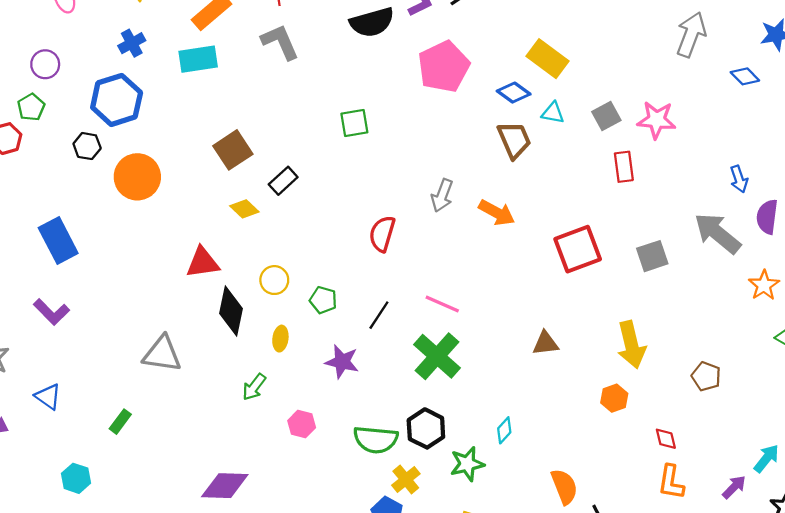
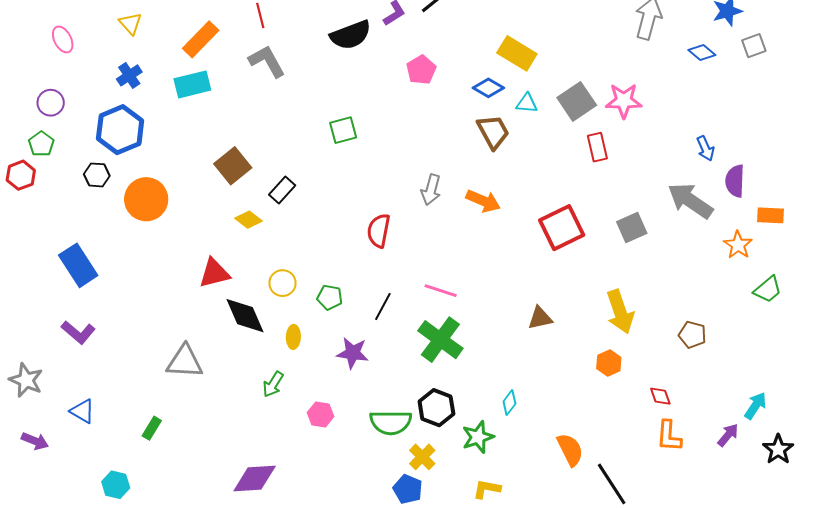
pink pentagon: (444, 67) -> (421, 70), size x0.6
gray square: (606, 116) -> (577, 101), size x1.4
black diamond: (231, 311) -> (245, 316), turned -30

